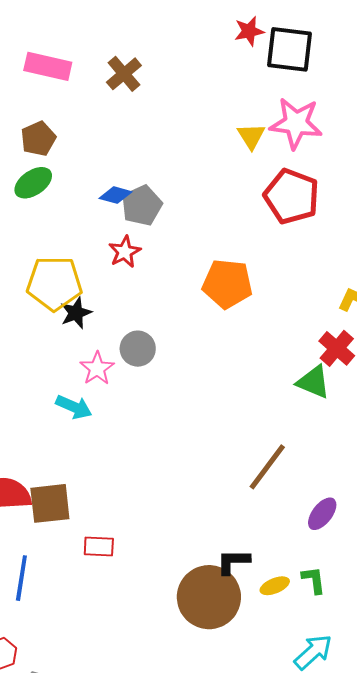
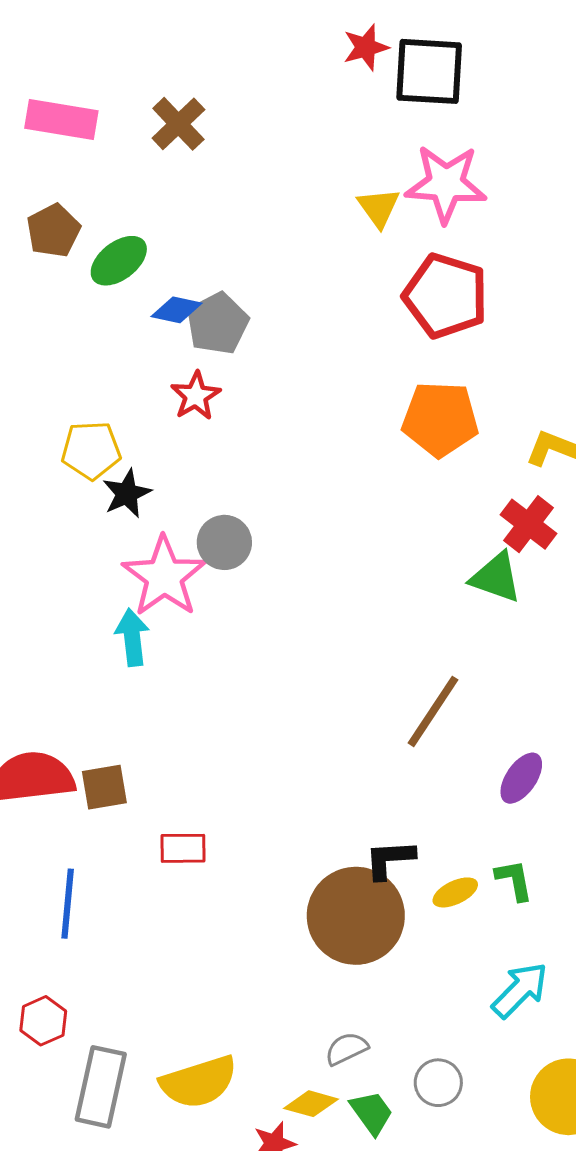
green ellipse: (33, 183) -> (119, 261), moved
yellow pentagon: (54, 283) -> (91, 450), size x0.7
orange pentagon: (227, 284) -> (440, 419), moved
pink star: (97, 368) -> (164, 576), size x1.6
cyan arrow: (74, 407) -> (132, 637), turned -117
brown square: (50, 503) -> (104, 787), size x0.7

